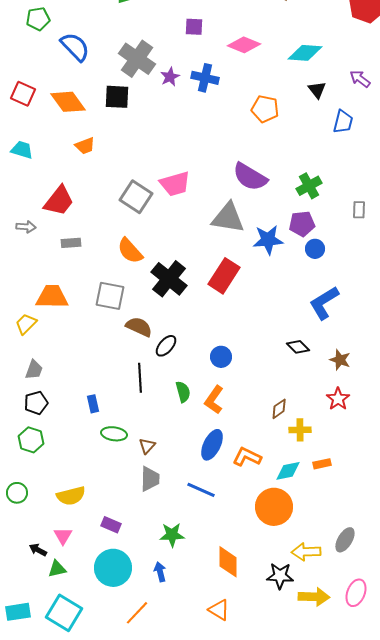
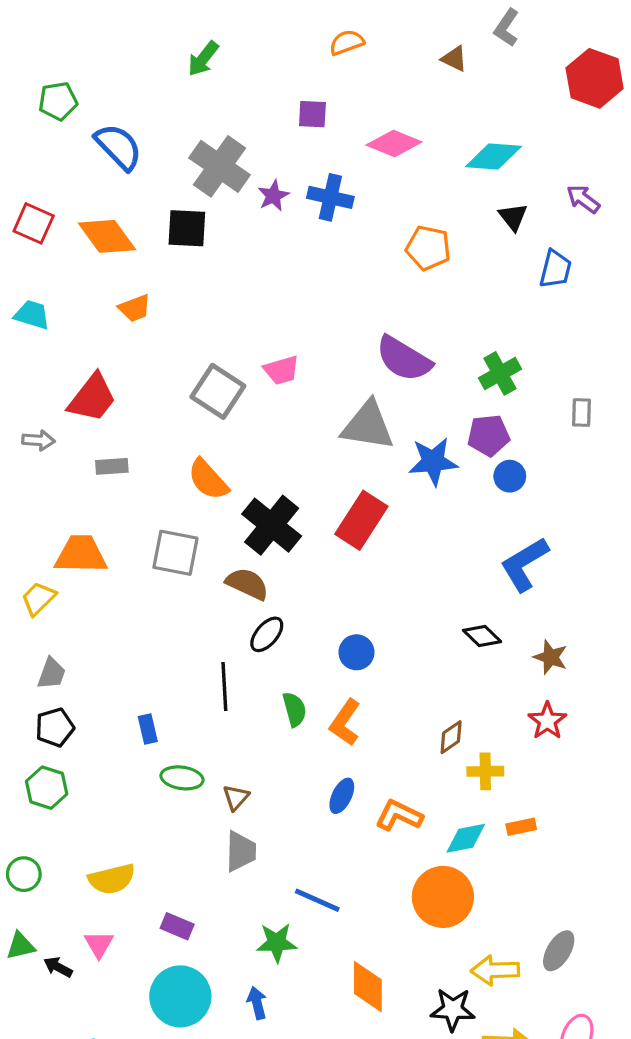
pink trapezoid: (175, 184) -> (281, 370), size x0.7
brown semicircle: (139, 327) -> (247, 584), moved
blue ellipse: (212, 445) -> (342, 796), size x0.7
blue line: (201, 490) -> (317, 900), moved
green triangle: (57, 569) -> (21, 946), moved

